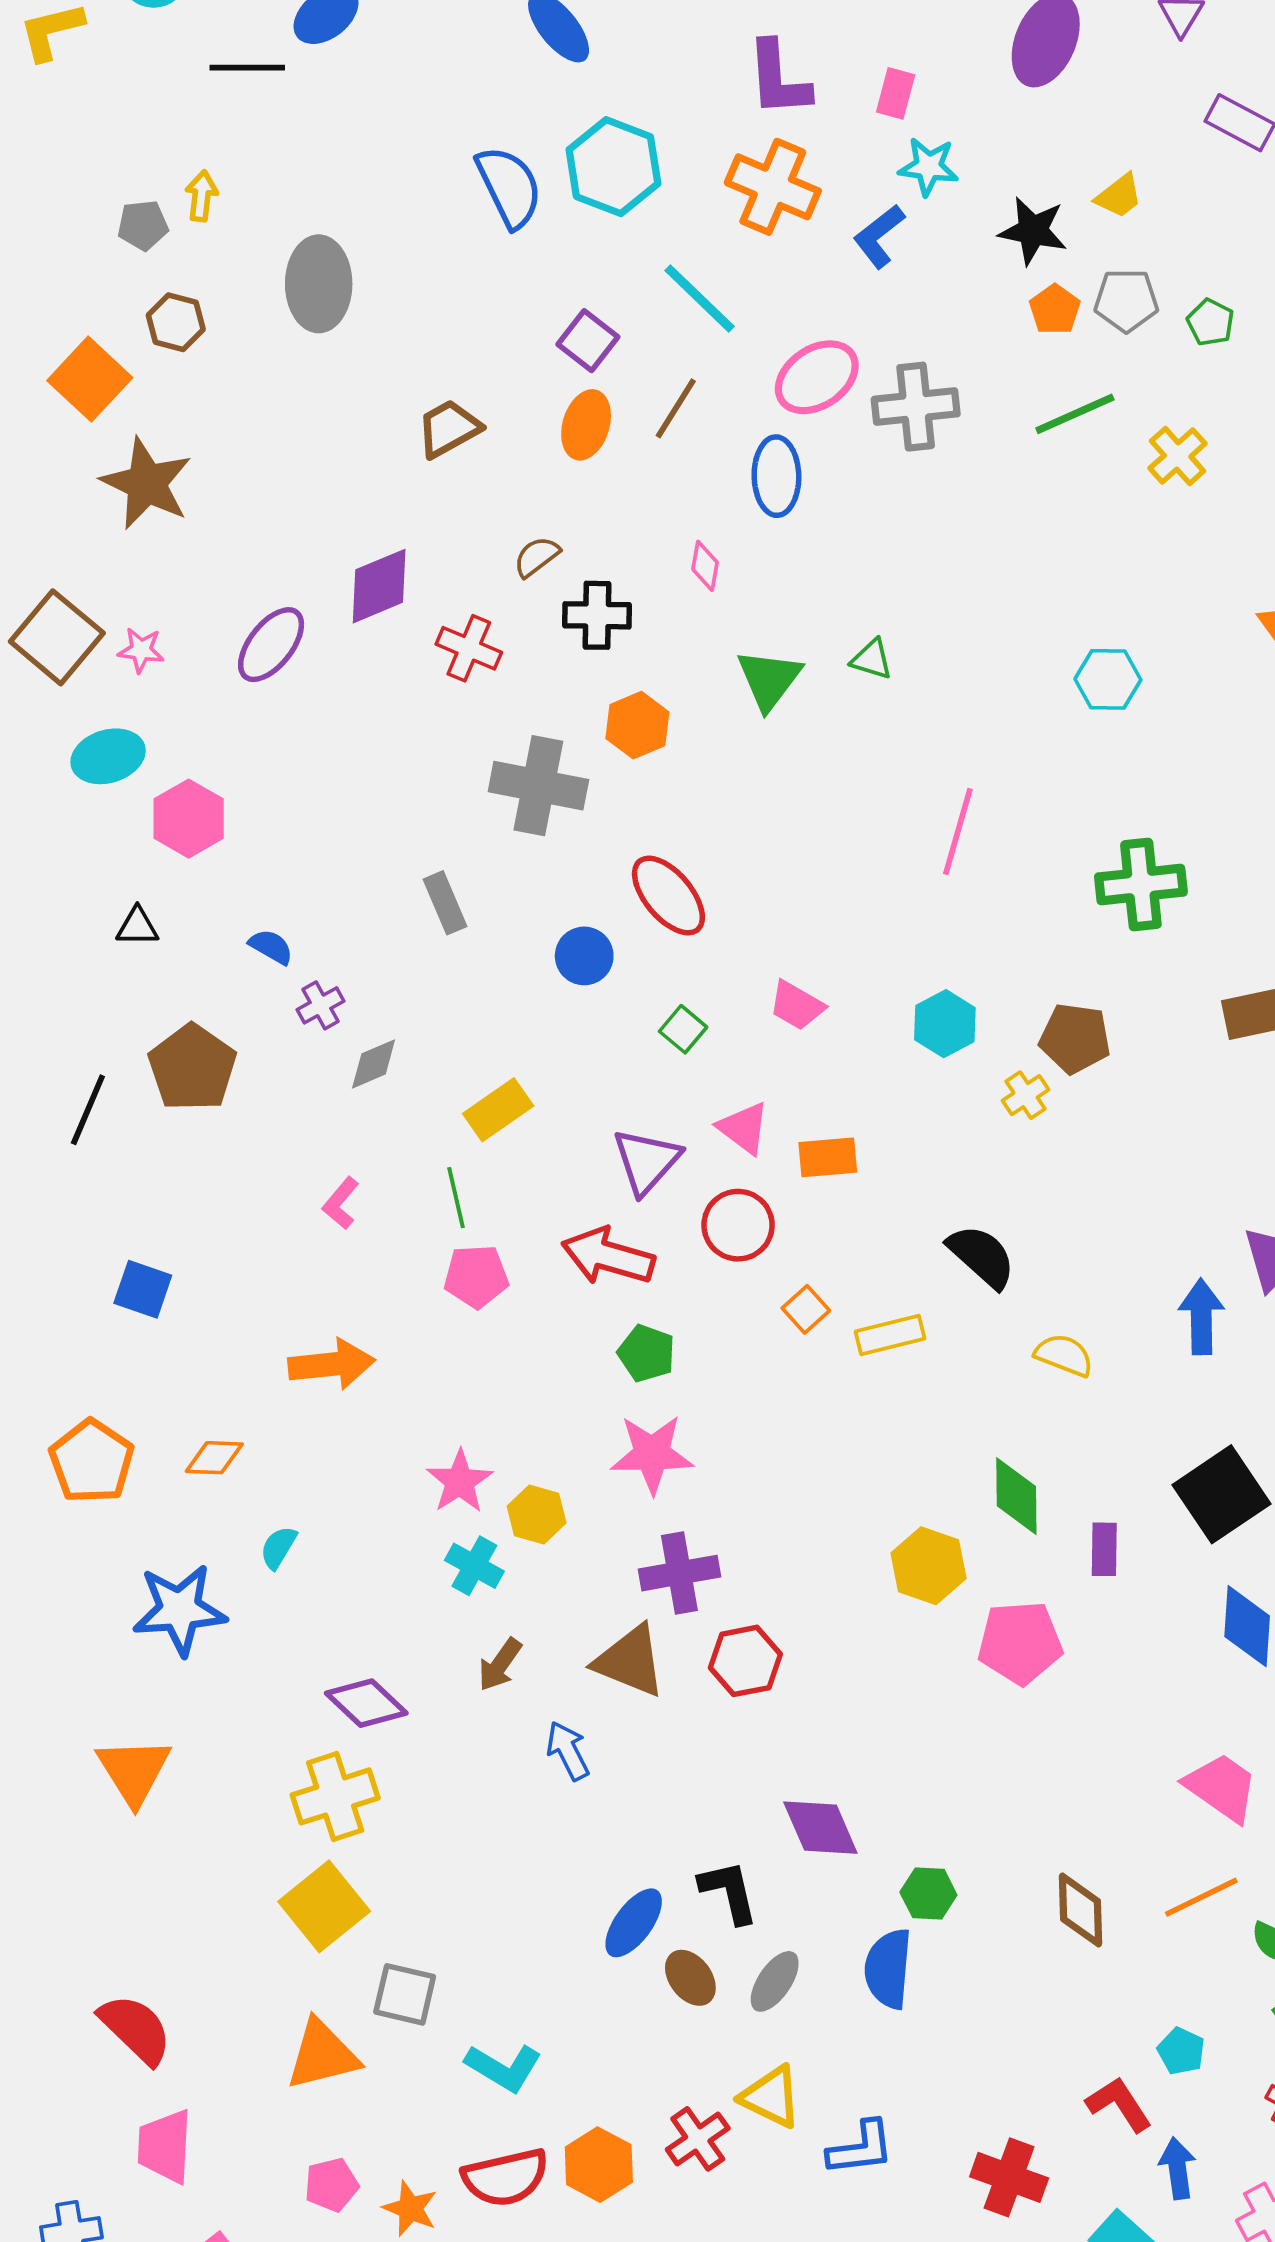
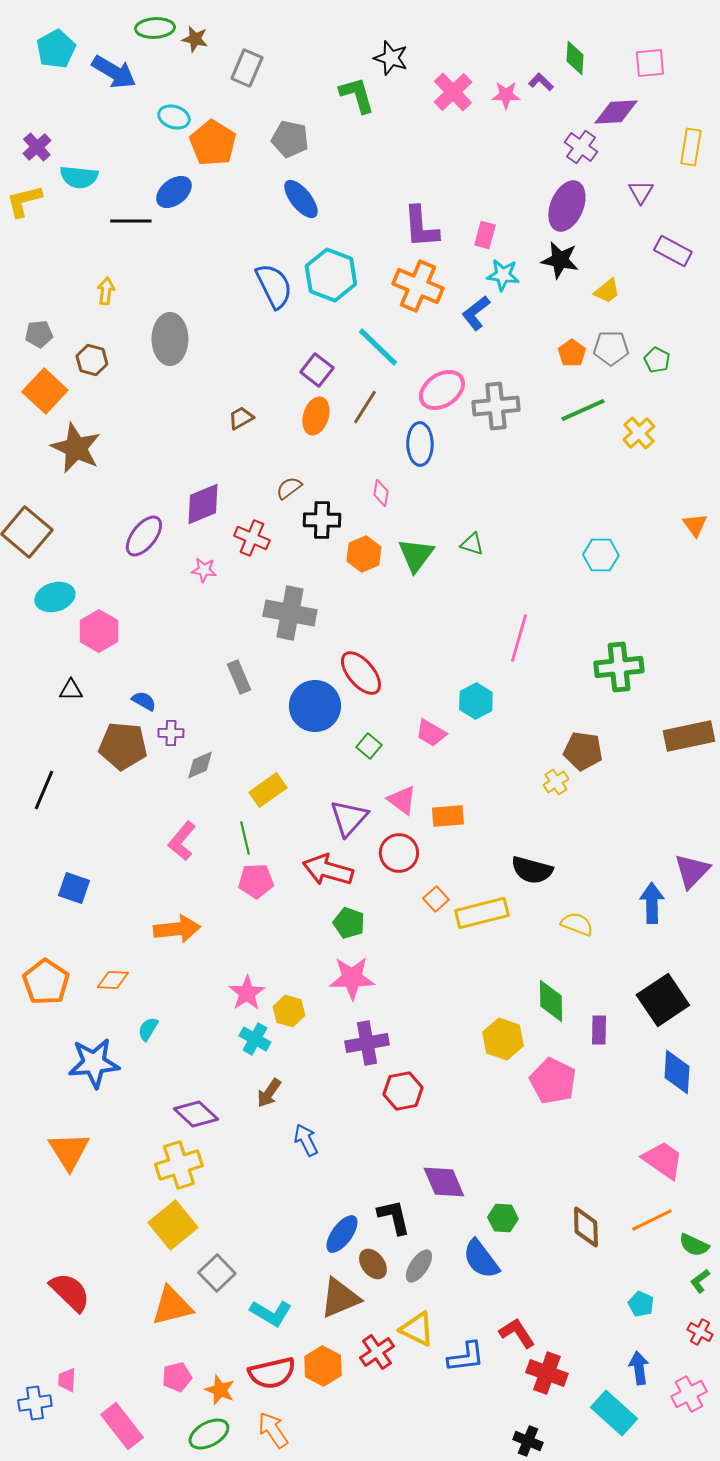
gray pentagon: (143, 225) -> (39, 334), moved
black star: (1033, 231) -> (560, 260), moved
brown trapezoid: (449, 429) -> (241, 418), size x0.7
pink star: (141, 650) -> (204, 570), moved
orange hexagon: (637, 725) -> (364, 554), moved
blue circle: (584, 956) -> (315, 706), size x1.6
purple cross: (320, 1005) -> (171, 733), turned 30
cyan hexagon: (945, 1024) -> (476, 701), moved
brown pentagon: (192, 1068) -> (123, 746), moved, turned -30
pink L-shape: (341, 1203) -> (182, 841), size x1.4
black semicircle: (982, 1256) -> (532, 870), turned 153
yellow rectangle: (890, 1335) -> (482, 913), size x1.4
pink pentagon: (1020, 1643) -> (553, 1081), turned 30
brown triangle: (630, 1661) -> (340, 1298), moved, turned -45
blue semicircle: (888, 1969) -> (481, 1259), turned -42
gray square: (405, 1994) -> (217, 1273), turned 33
red L-shape: (1119, 2104) -> (517, 1333), moved
pink trapezoid: (165, 2146) -> (67, 1380), moved, size x0.6

